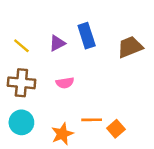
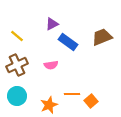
blue rectangle: (87, 36) -> (68, 42), moved, turned -36
purple triangle: (57, 43) -> (52, 24), moved
brown cross: (21, 83) -> (17, 65), turned -30

